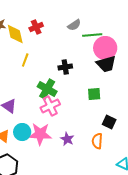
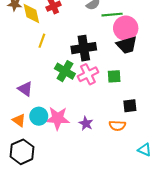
black cross: (65, 67) -> (84, 48), size x1.6
pink cross: (50, 106) -> (88, 74), moved
black square: (109, 122) -> (130, 106), turned -32
orange semicircle: (97, 141) -> (117, 126), turned -91

